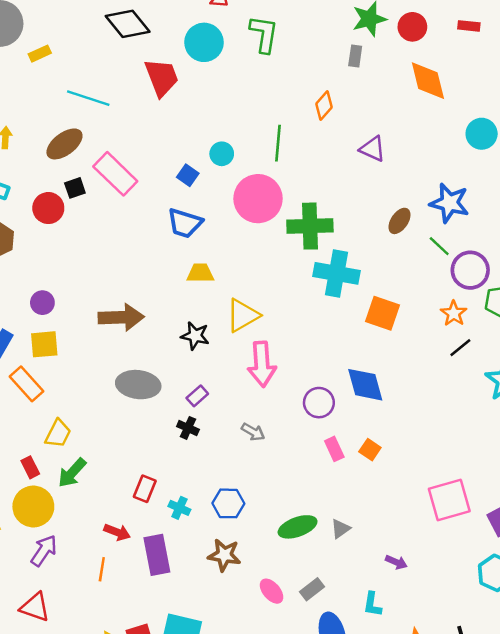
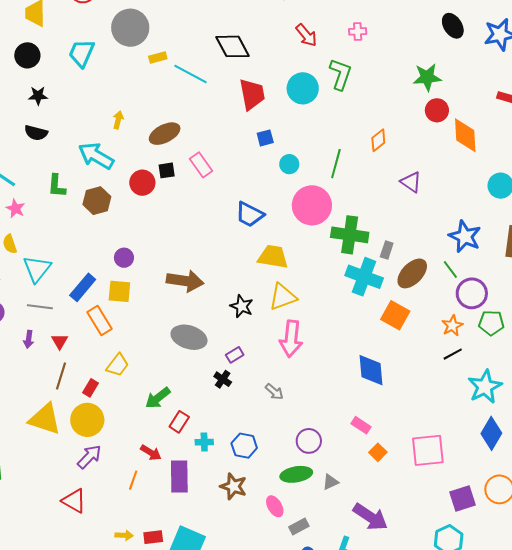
red circle: (412, 27) -> (437, 110), moved
cyan circle: (204, 42) -> (303, 88), moved
gray rectangle: (355, 56) -> (387, 250), moved
cyan line: (88, 98) -> (191, 74), moved
pink rectangle: (115, 174) -> (201, 165), size x0.7
blue square: (188, 175) -> (265, 138), moved, turned 30
brown ellipse: (399, 221) -> (412, 273), moved, size x1.5
yellow trapezoid: (200, 273) -> (273, 257), moved, size x1.4
purple circle: (319, 403) -> (309, 441), moved
pink rectangle: (334, 449) -> (361, 425), moved, turned -42
orange square: (370, 450) -> (378, 452), moved
red rectangle: (30, 467) -> (90, 388), turned 48
green arrow: (72, 473) -> (158, 398), moved
pink square: (449, 500) -> (428, 450), moved
cyan cross: (179, 508) -> (204, 442), turned -36
purple arrow: (396, 562) -> (370, 517), size x2.0
pink ellipse: (272, 591) -> (275, 506), moved

